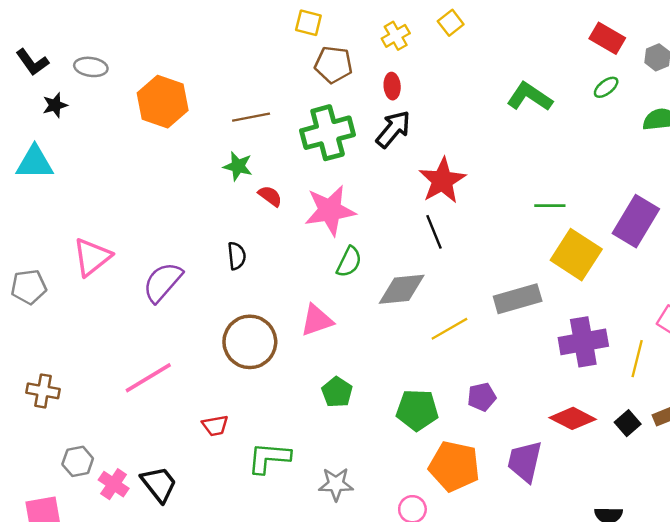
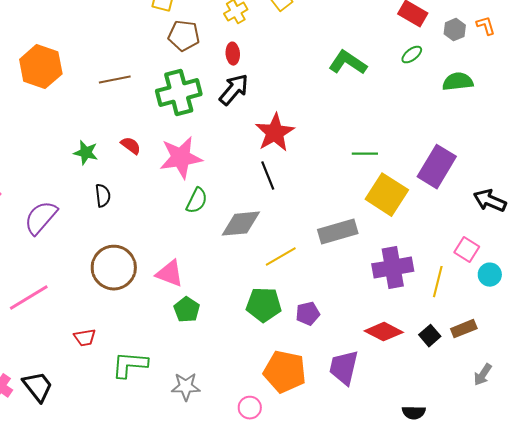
green star: (238, 166) -> (86, 153), moved
pink triangle: (317, 320) -> (170, 274), moved, turned 40
green pentagon: (417, 410) -> (264, 305), moved

